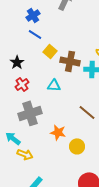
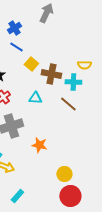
brown line: (87, 112) -> (68, 104), moved
yellow circle: (77, 146) -> (64, 174), moved

